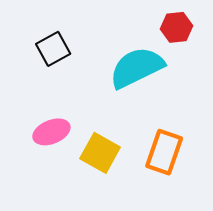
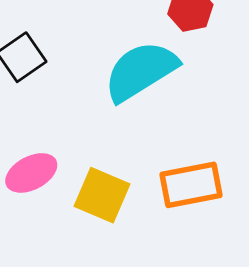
orange rectangle: (164, 152) -> (191, 185), turned 66

